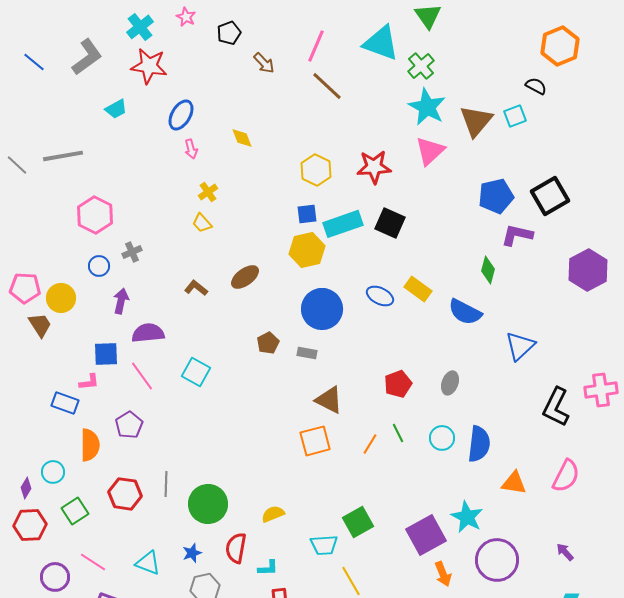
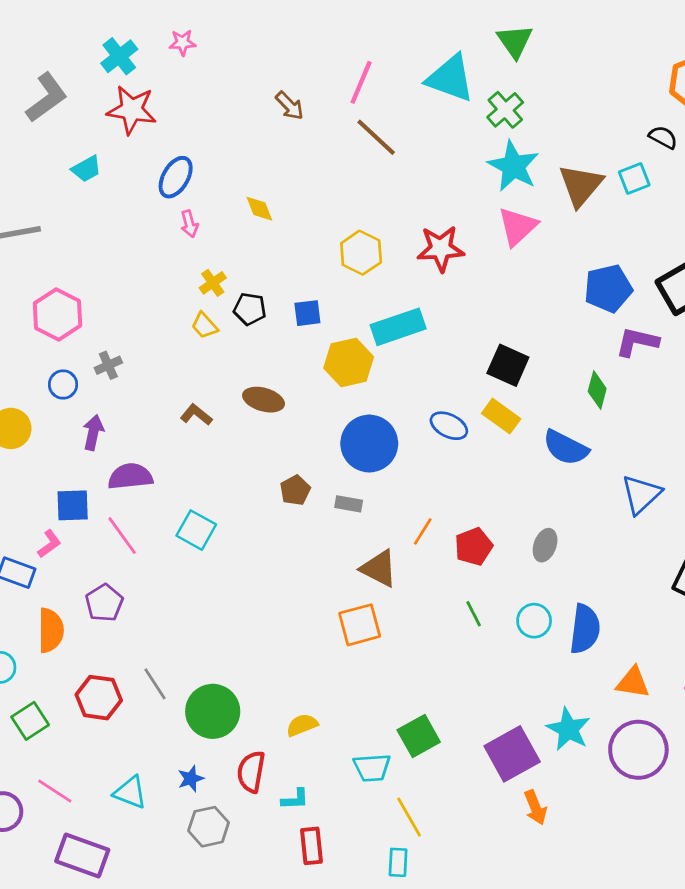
pink star: (186, 17) -> (182, 43), turned -30
black pentagon: (229, 33) -> (250, 309), moved, turned 30
blue square: (307, 214) -> (307, 313), moved
black square: (390, 223) -> (508, 365), moved
brown ellipse: (245, 277) -> (264, 400), turned 52
pink L-shape: (89, 382) -> (49, 544), turned -30
orange line: (370, 444) -> (423, 531), moved
gray line: (166, 484) -> (155, 684), turned -35
purple circle: (497, 560) -> (638, 750), moved

